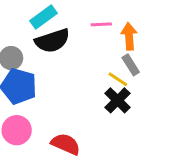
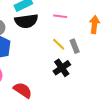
orange arrow: (129, 36) -> (94, 25), moved
yellow line: (118, 79) -> (59, 44), moved

